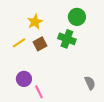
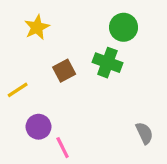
yellow star: (35, 22) -> (37, 27), moved
yellow line: (19, 43) -> (18, 90), moved

